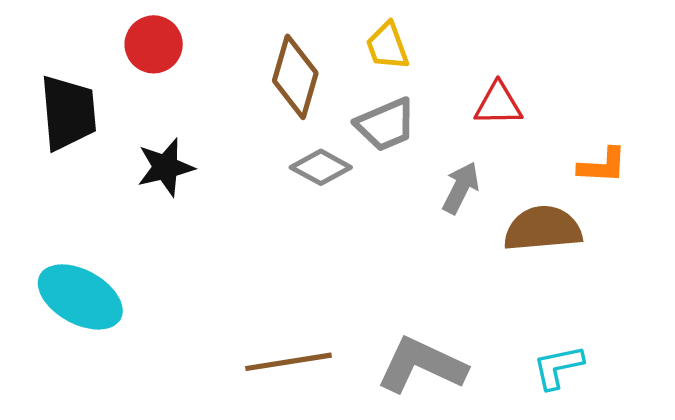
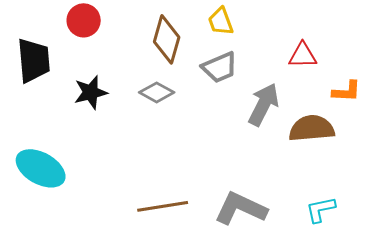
red triangle: (498, 104) -> (303, 55), moved
gray diamond: (321, 167) -> (157, 92), moved
gray arrow: (461, 188) -> (264, 104), size x1.4

